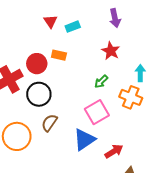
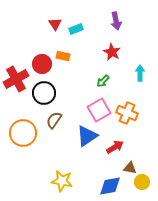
orange cross: (131, 97) -> (127, 113), moved

